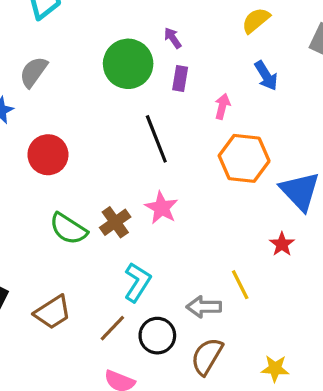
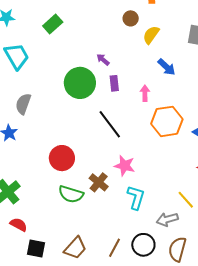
red circle: (48, 155) -> (62, 158), moved
cyan L-shape: (137, 282) -> (136, 197), moved

